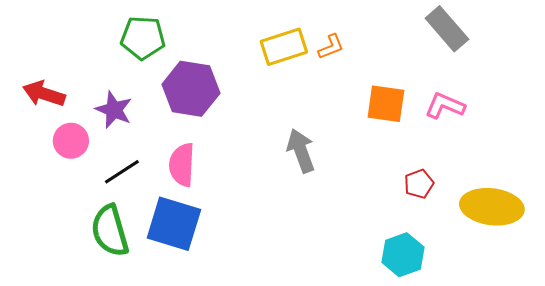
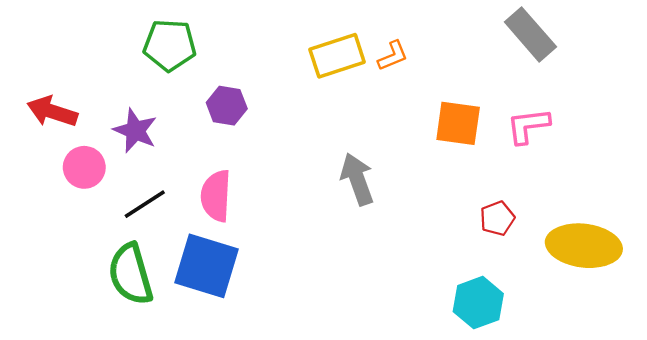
purple hexagon: (191, 89) -> (227, 106), size x0.6
pink L-shape: (445, 106) -> (528, 126), turned -30

